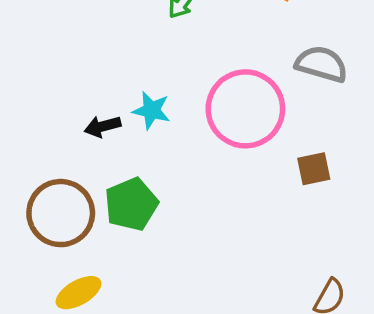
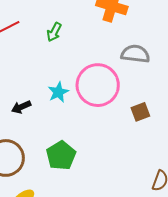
cyan star: (151, 110) -> (58, 92), moved, turned -30
green pentagon: (131, 204) -> (61, 155), moved

